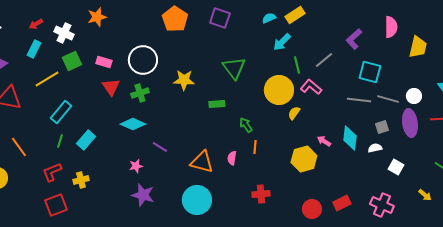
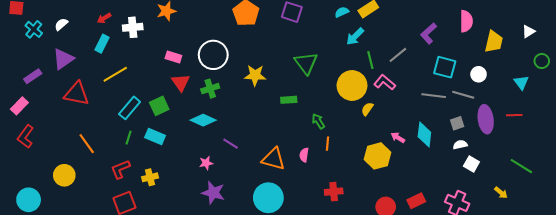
white cross: (64, 33) -> (133, 27), turned -30
green square: (72, 61) -> (159, 106), moved
white circle: (414, 96) -> (479, 74), moved
cyan rectangle: (86, 140) -> (155, 137), turned 72
white semicircle: (375, 148) -> (460, 145), moved

